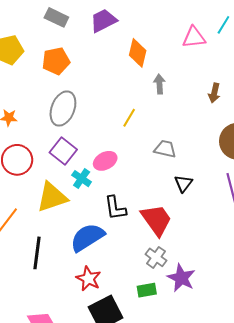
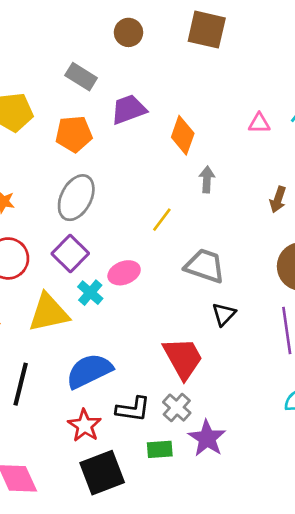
purple trapezoid: (103, 21) -> (129, 109), moved
pink triangle: (194, 37) -> (259, 123), size x0.7
gray trapezoid: (165, 149) -> (205, 266), size x1.4
black L-shape: (115, 208) -> (133, 409), moved, turned -80

